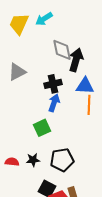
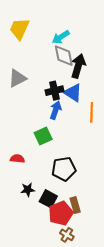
cyan arrow: (44, 19) -> (61, 37), moved
blue triangle: (85, 86) -> (73, 93), moved, turned 30
black star: (33, 160) -> (28, 190), moved
red semicircle: (12, 162) -> (17, 159), moved

